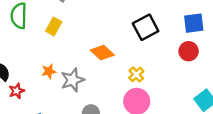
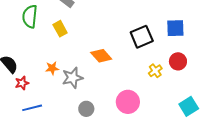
blue square: (194, 23) -> (175, 28), moved
yellow rectangle: (54, 26) -> (60, 29), turned -63
yellow cross: (136, 74) -> (155, 71), moved

